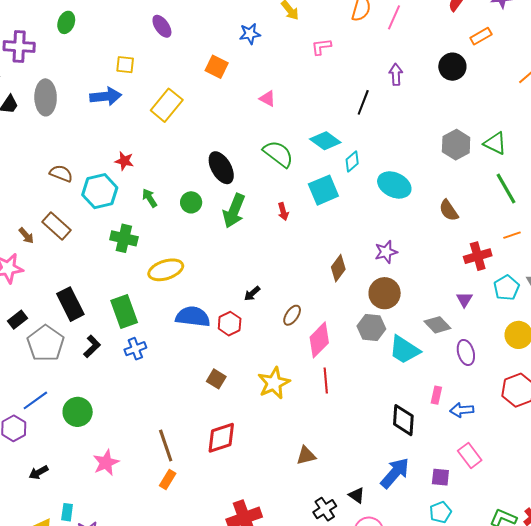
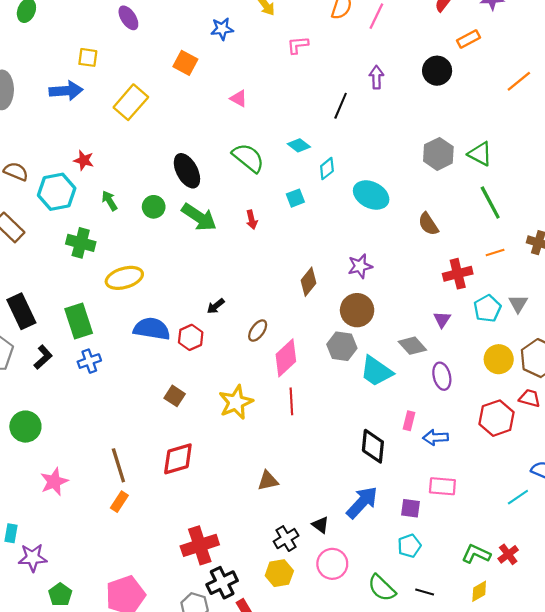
cyan diamond: (325, 141) -> (299, 145), size x0.7
cyan square: (323, 190) -> (295, 198), size x0.6
green arrow: (234, 211) -> (199, 217), turned -80
pink rectangle: (470, 456) -> (442, 486), turned -50

